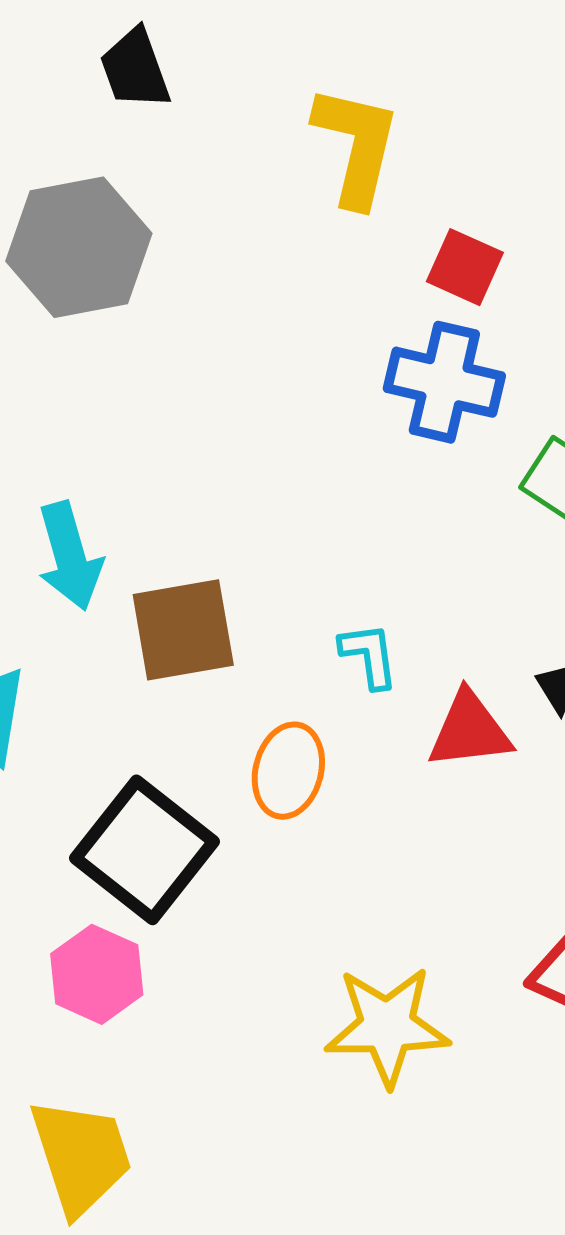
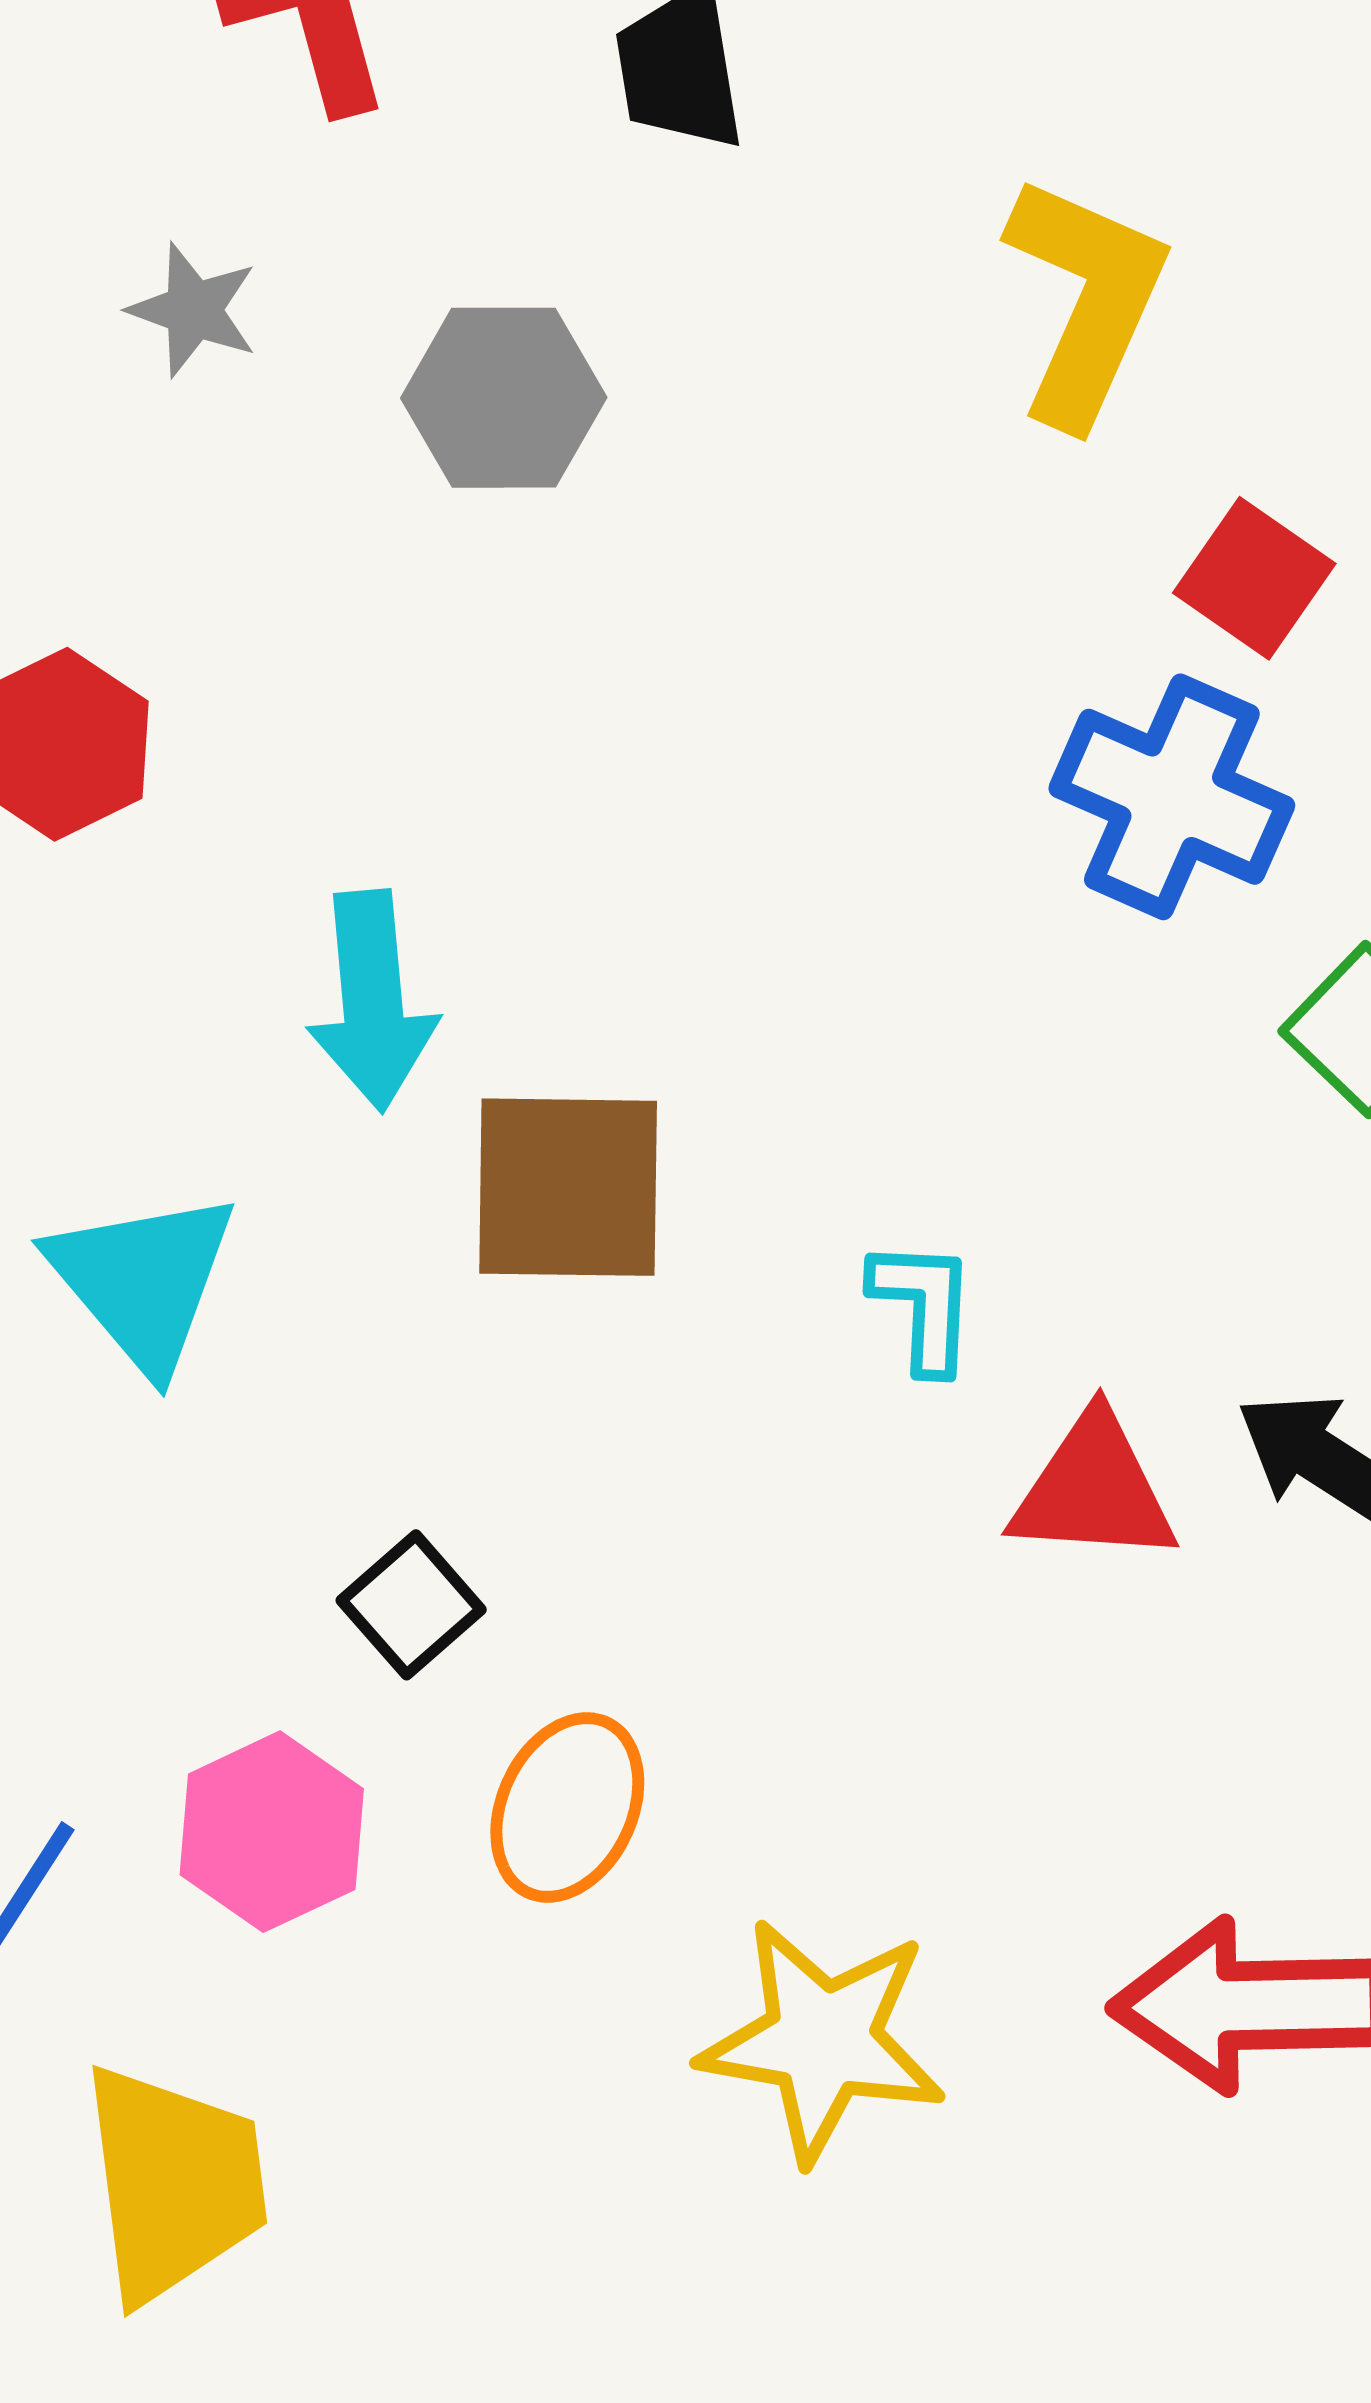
gray hexagon: (79, 247) -> (504, 398), size x0.7
orange ellipse: (288, 771) -> (567, 1807), moved
black square: (144, 850) -> (411, 1605), size x0.5

